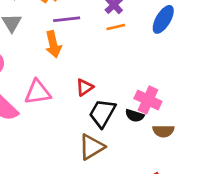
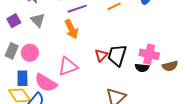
black trapezoid: (102, 113) -> (117, 55), moved
brown semicircle: (163, 131) -> (170, 66), moved

